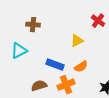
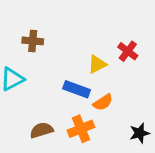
red cross: (98, 21) -> (128, 51), moved
blue rectangle: (55, 65) -> (77, 89), moved

